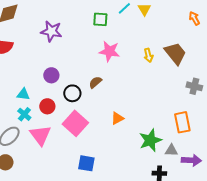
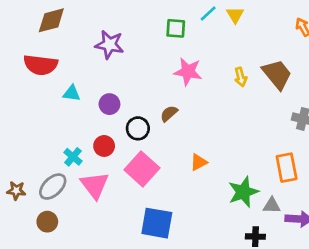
cyan triangle: (23, 94) -> (72, 93), moved
blue square: (86, 163) -> (157, 223), size x1.4

